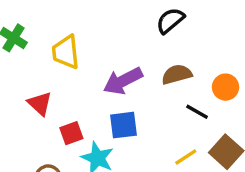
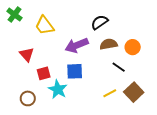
black semicircle: (170, 21) -> (99, 22), moved
yellow trapezoid: (66, 52) -> (44, 25), turned -35
orange circle: (226, 87) -> (133, 47), moved

